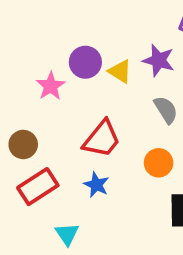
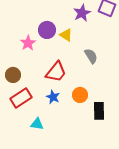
purple star: (159, 60) -> (82, 13), moved, turned 30
orange circle: (159, 163) -> (80, 95), moved
cyan triangle: (67, 234) -> (37, 124), turned -48

